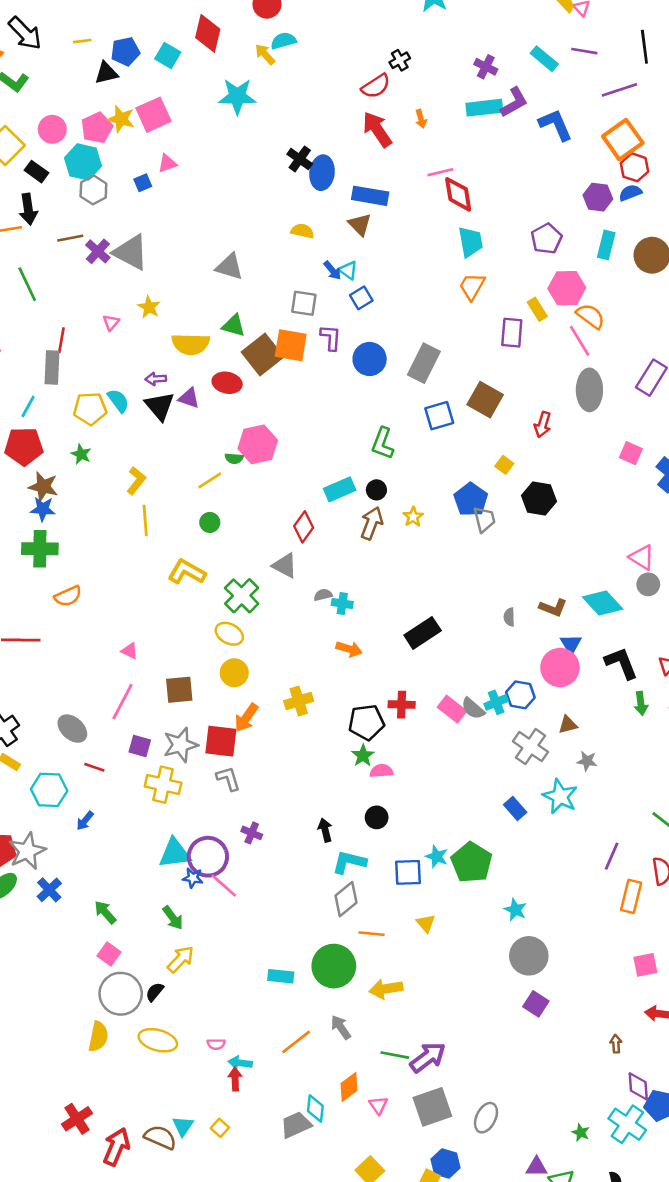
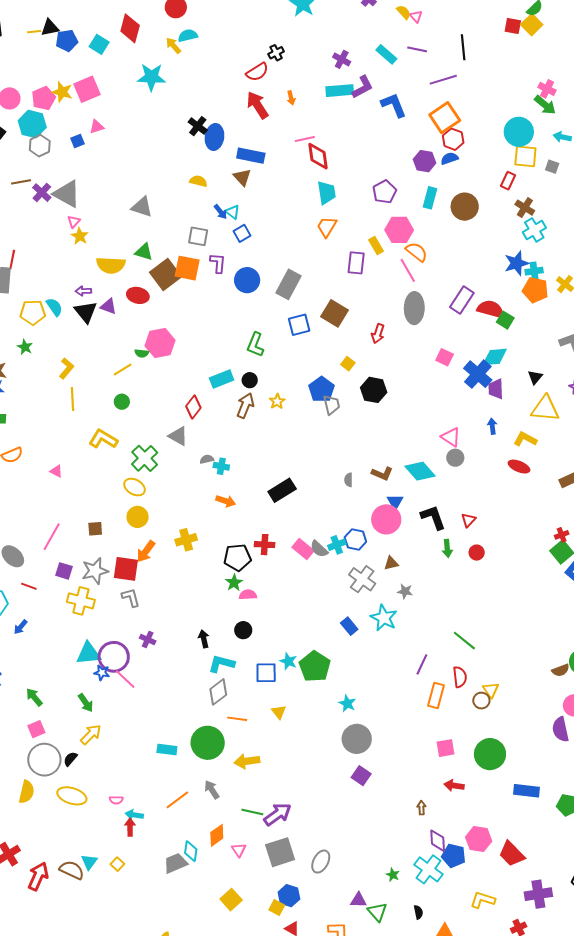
black triangle: (106, 73) -> (50, 28), moved
pink triangle: (111, 322) -> (74, 221), moved
pink triangle: (130, 651) -> (56, 471), moved
brown square: (179, 690) -> (95, 529), size x0.7
pink square: (109, 954) -> (36, 729), turned 30

